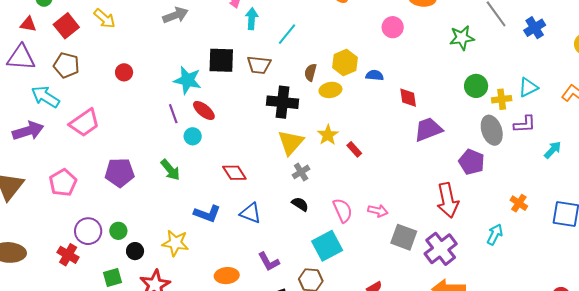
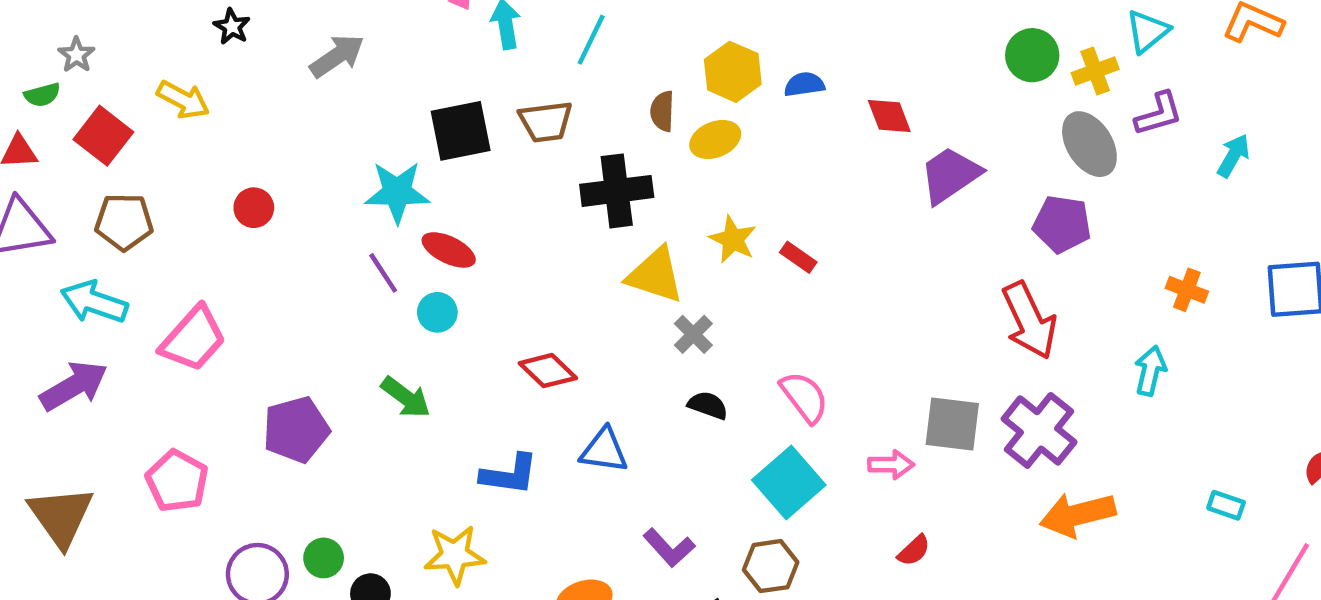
yellow triangle: (291, 142) -> (655, 275), turned -40
pink arrow: (378, 211) -> (891, 465), moved

